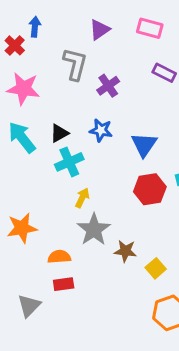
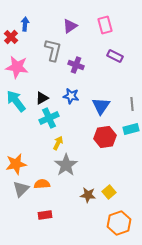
pink rectangle: (150, 28) -> (105, 25), turned 60
purple cross: (108, 86) -> (76, 65), turned -35
brown star: (125, 251) -> (88, 195), moved
red rectangle: (64, 284) -> (45, 215), moved
gray triangle: (29, 306) -> (21, 189), moved

